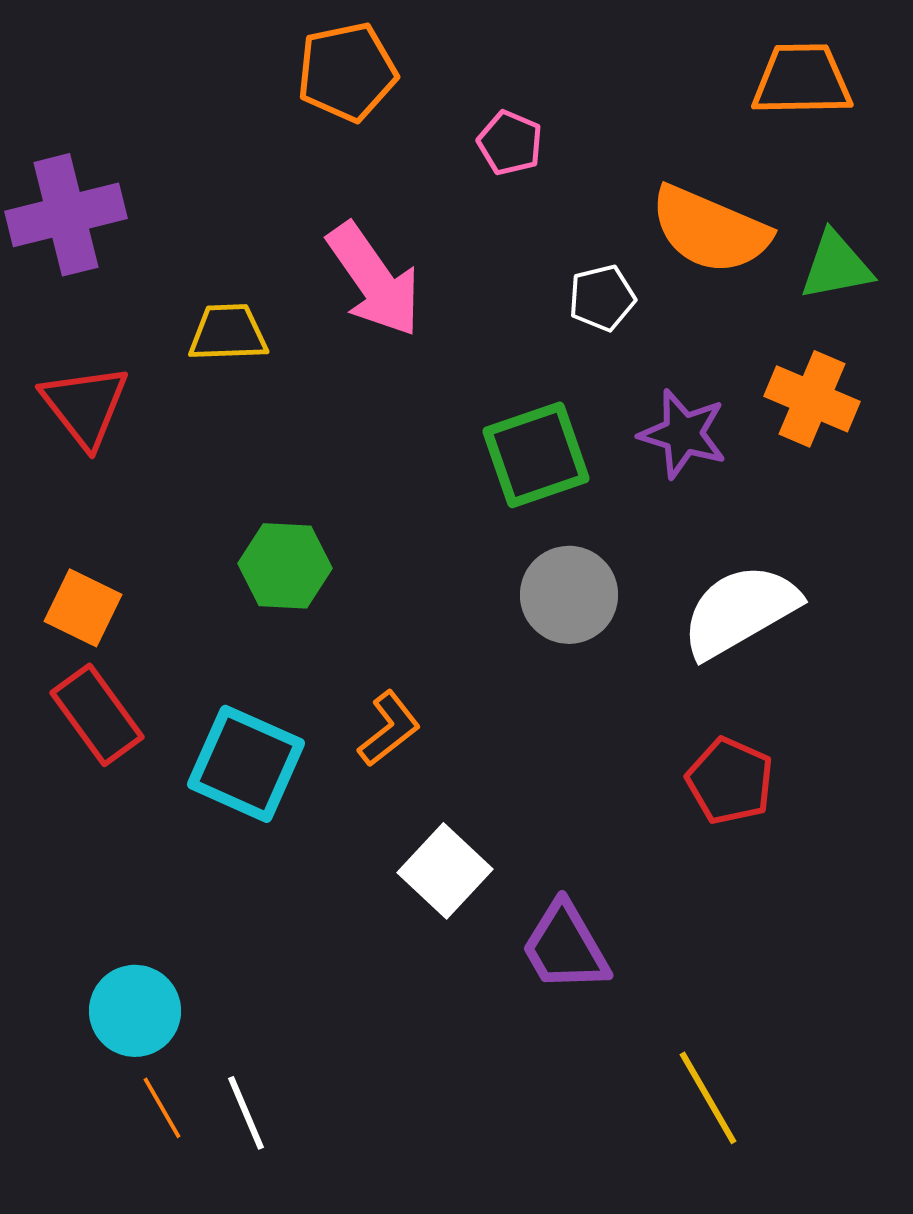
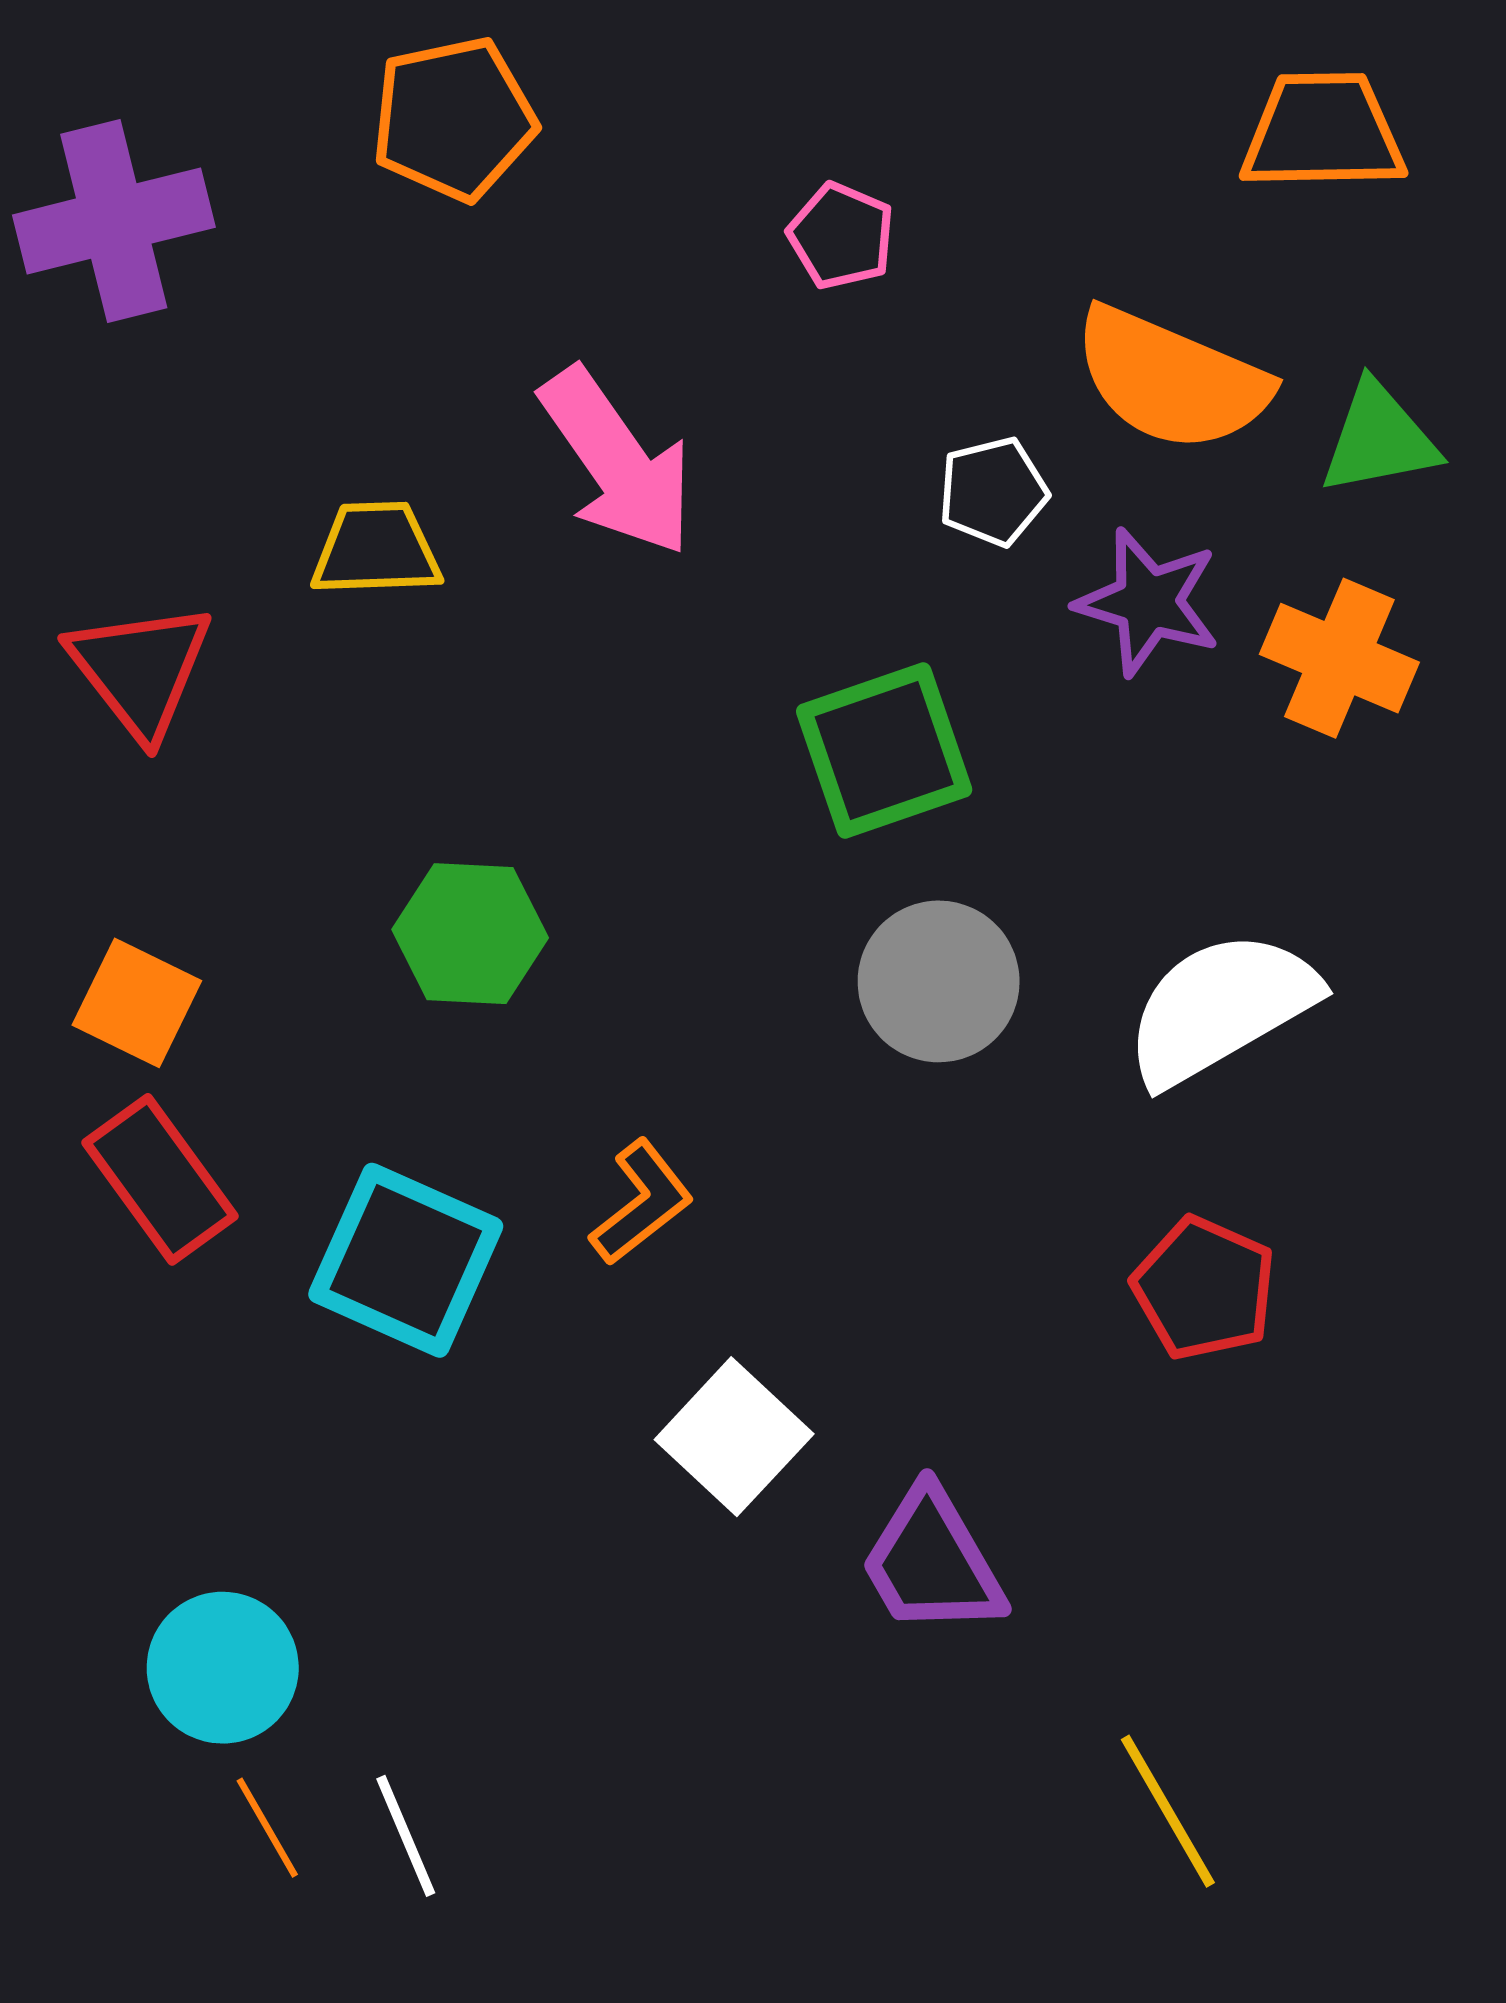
orange pentagon: (347, 72) -> (454, 119), moved
purple cross: (66, 215) -> (114, 221), moved
purple star: (683, 434) -> (1148, 602), moved

